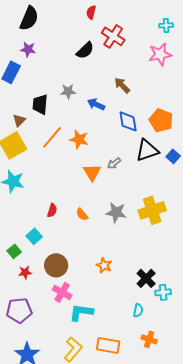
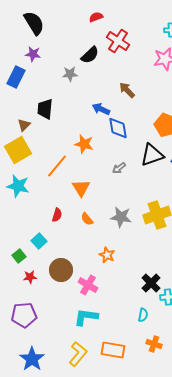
red semicircle: (91, 12) -> (96, 17), turned 56
black semicircle: (29, 18) -> (34, 23), turned -55
gray star: (68, 91) -> (70, 74), moved
blue diamond: (128, 121) -> (118, 128), moved
orange line: (52, 137) -> (57, 166), moved
orange triangle: (92, 172) -> (81, 188), moved
orange star: (104, 265) -> (107, 255), moved
pink cross: (62, 292) -> (88, 285), moved

